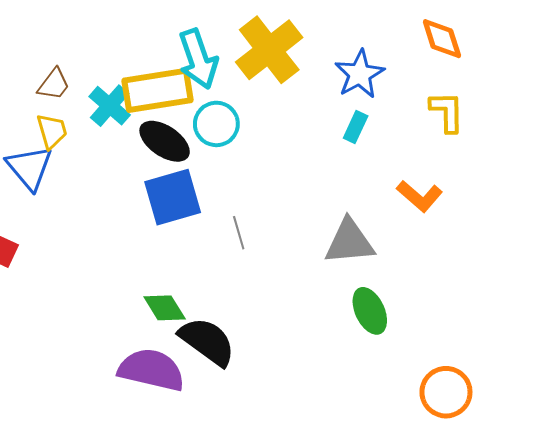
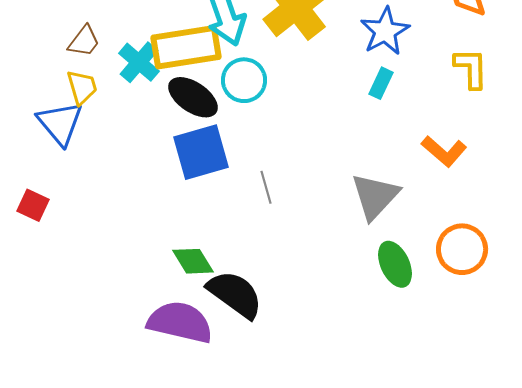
gray triangle: (349, 242) -> (375, 196), turned -42
orange circle: (446, 392) -> (462, 249), moved

